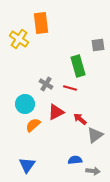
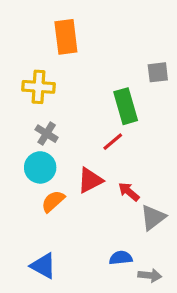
yellow cross: (19, 39) -> (39, 87), moved, turned -30
gray cross: (46, 84) -> (47, 134), moved
red line: (70, 88) -> (113, 142), turned -56
blue triangle: (27, 165) -> (43, 266), turned -36

